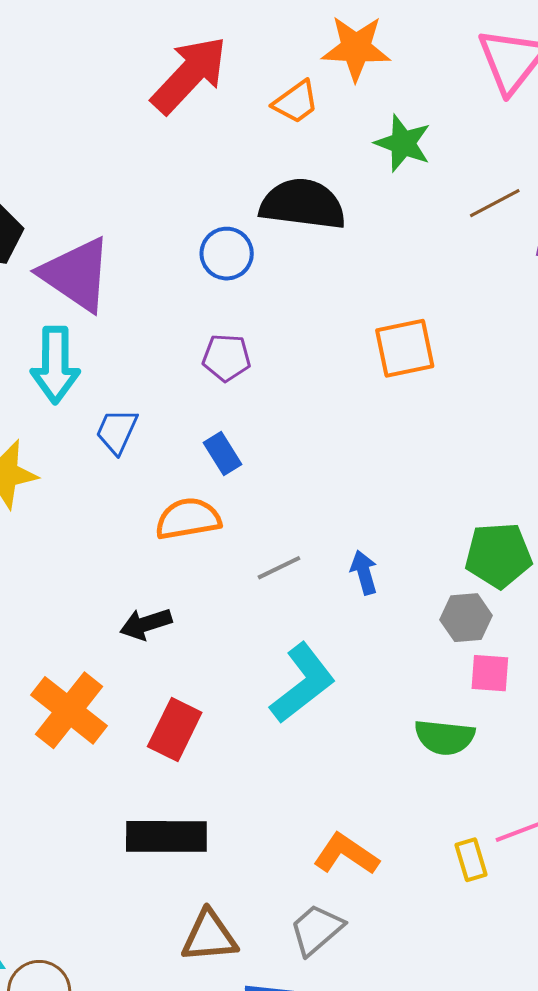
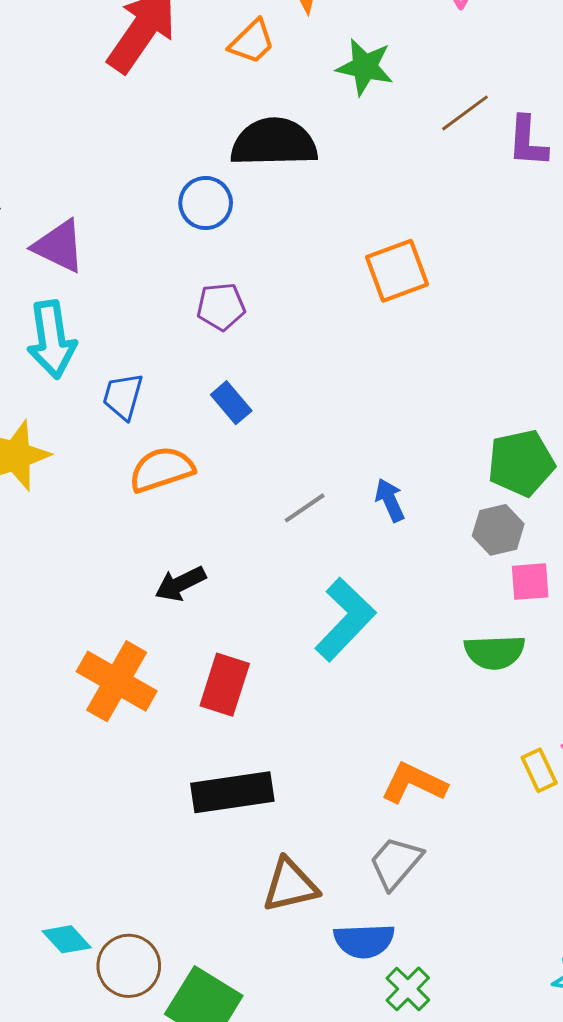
purple triangle: (76, 274) -> (59, 246), size x0.7
orange semicircle: (188, 519) -> (162, 469), moved

